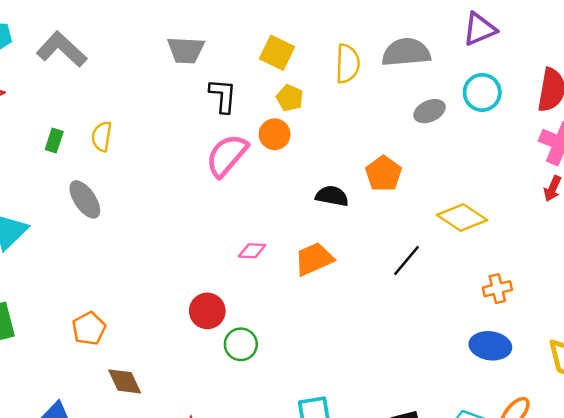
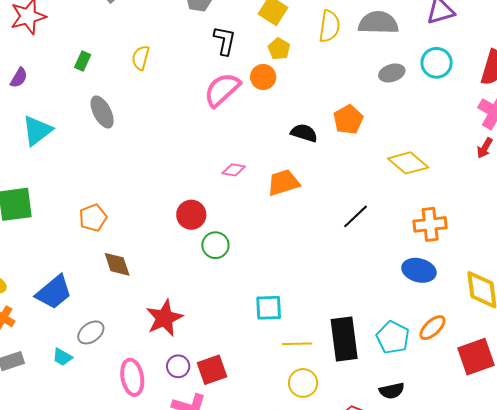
yellow semicircle: (102, 136) -> (141, 58), moved
black line: (406, 260) -> (355, 216), moved
orange cross: (497, 289) -> (430, 224), size x1.4

